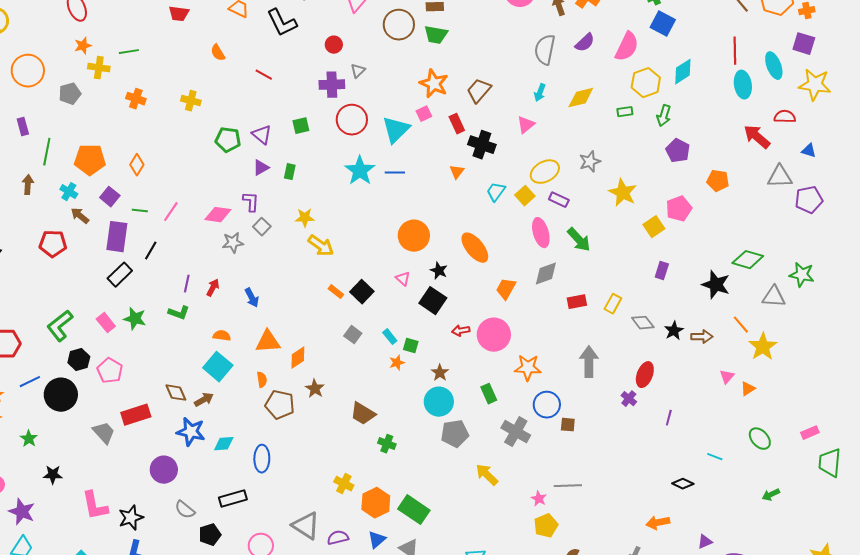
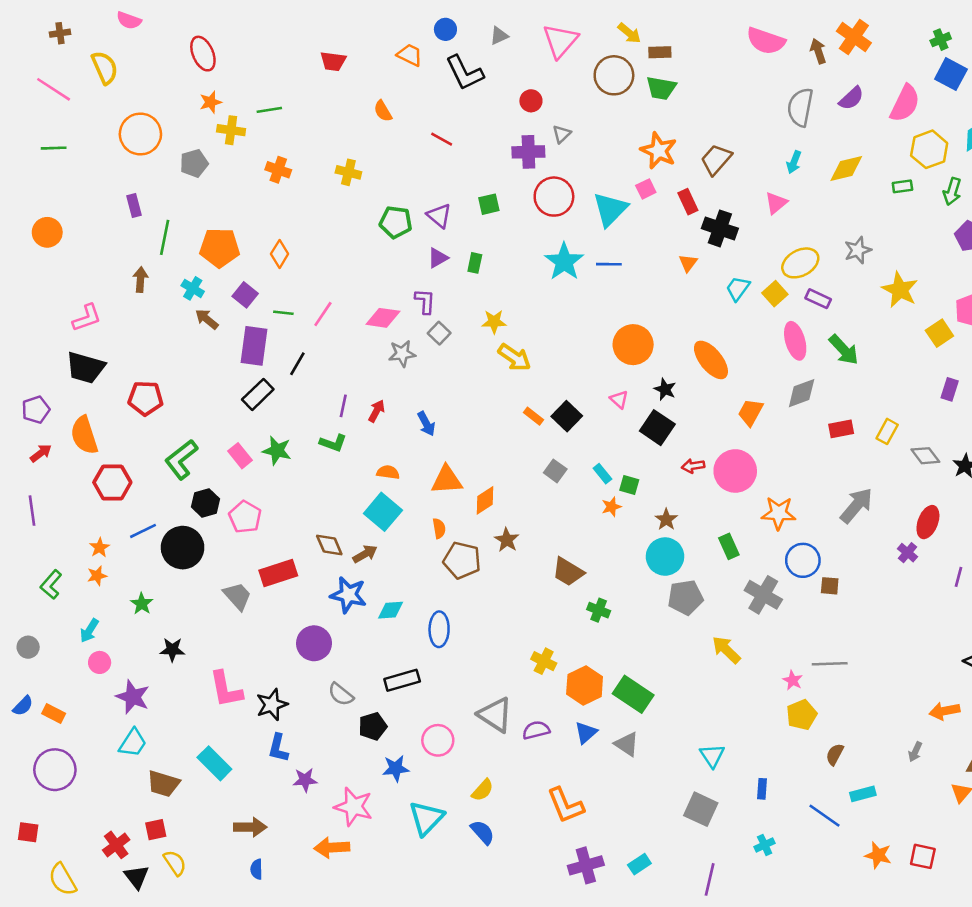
red pentagon: (53, 244) -> (146, 398), moved
gray arrow: (589, 362) -> (856, 505), turned 40

